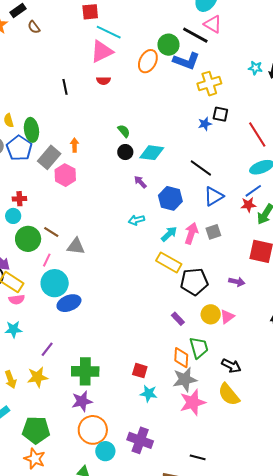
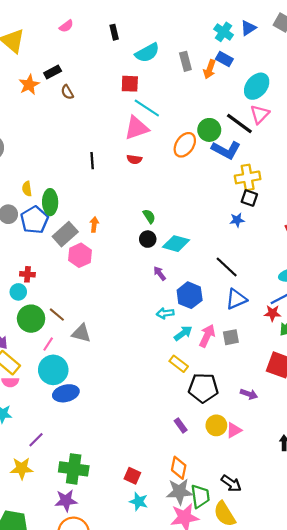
pink triangle: (213, 24) -> (260, 114), turned 36
black square: (220, 114) -> (249, 198), moved
cyan arrow: (136, 220) -> (165, 313), moved
yellow rectangle: (169, 262) -> (179, 364), size x0.7
green trapezoid: (199, 348) -> (200, 496), moved

